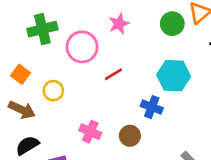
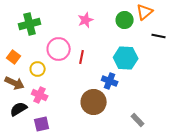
pink circle: (82, 47) -> (59, 49), moved
red line: (113, 74) -> (82, 57), turned -48
pink cross: (90, 132) -> (40, 95), moved
brown circle: (130, 136) -> (94, 102), size x1.6

